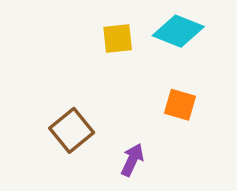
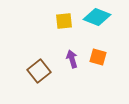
purple arrow: (132, 160) -> (72, 59), moved, turned -42

